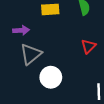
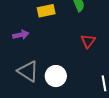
gray triangle: (31, 54) -> (28, 71), moved, turned -40

